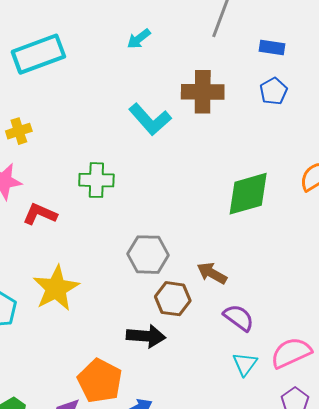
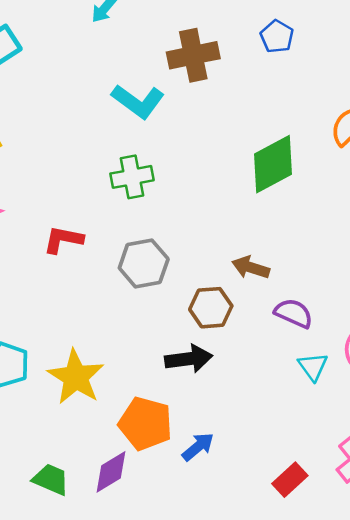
green cross: (96, 180) -> (132, 177), moved
red L-shape: (40, 214) -> (63, 240), moved
gray hexagon: (148, 255) -> (144, 263), moved
yellow star: (56, 288) -> (76, 377), moved

